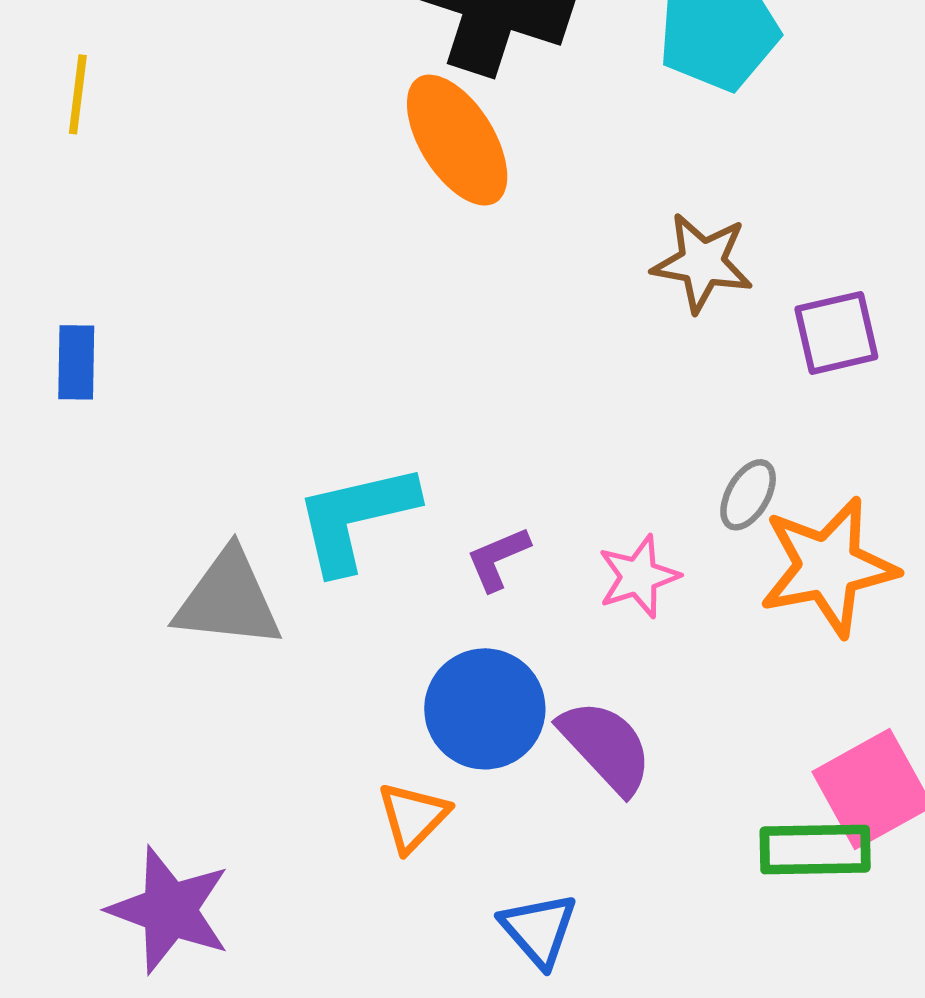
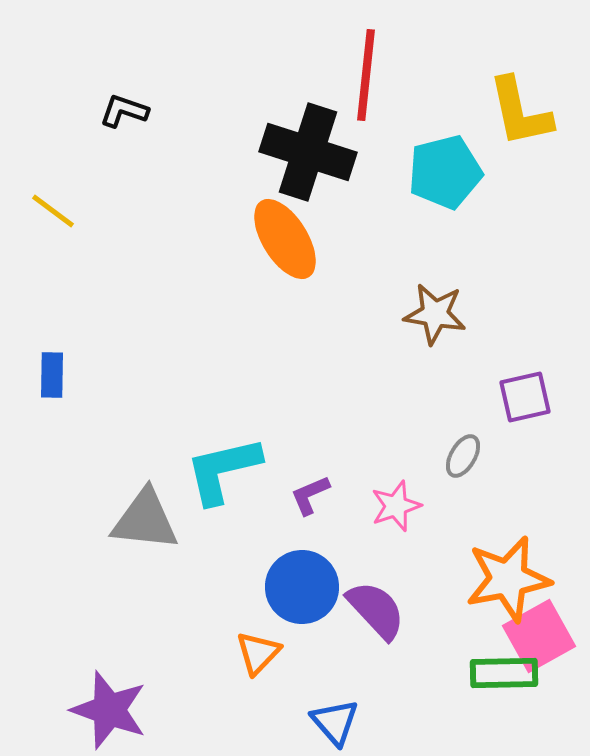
yellow line: (78, 94) -> (53, 211), turned -60
purple square: (836, 333) -> (525, 397), moved
orange star: (828, 567) -> (508, 579), moved

